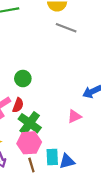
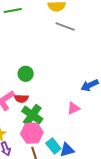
red semicircle: (18, 105) -> (21, 98), turned 72
cyan rectangle: (52, 157) -> (53, 146), turned -35

